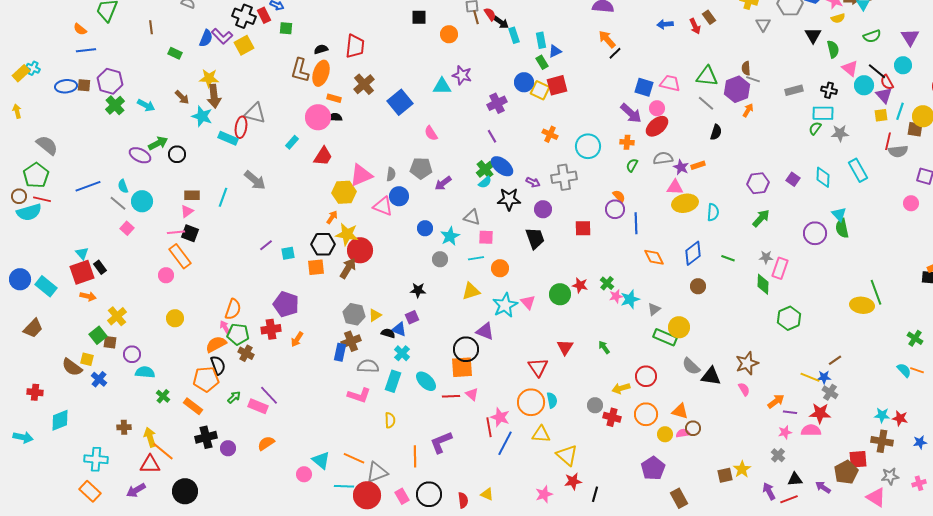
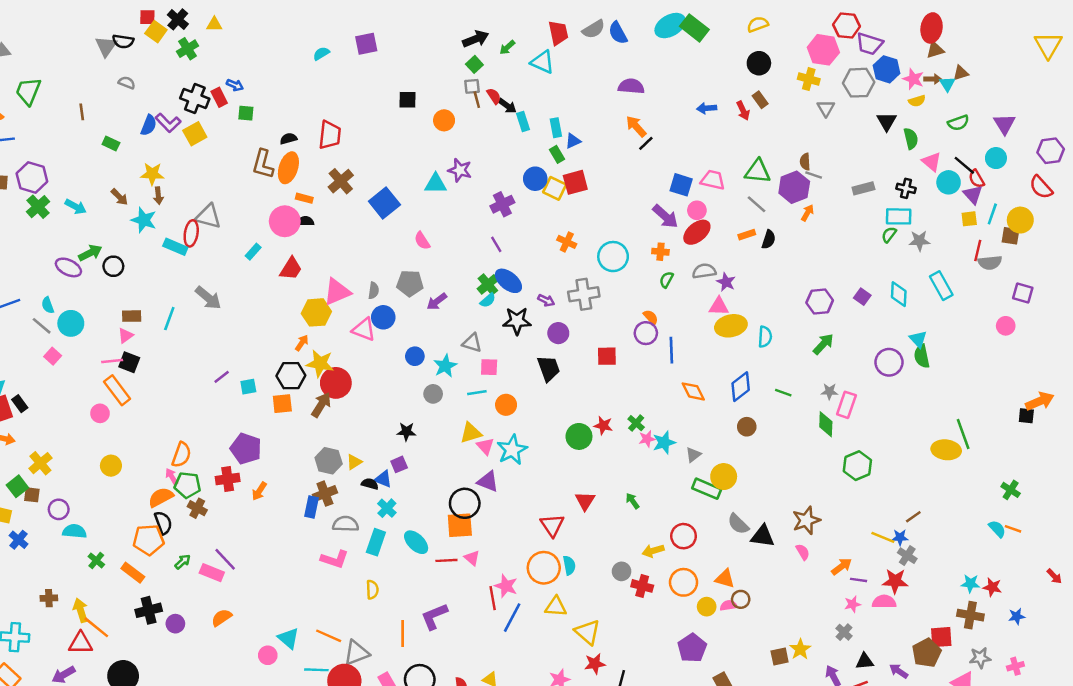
brown arrow: (214, 96) -> (158, 196), size x0.6
orange rectangle: (698, 165) -> (747, 235), moved
pink triangle: (528, 302) -> (485, 446), moved

